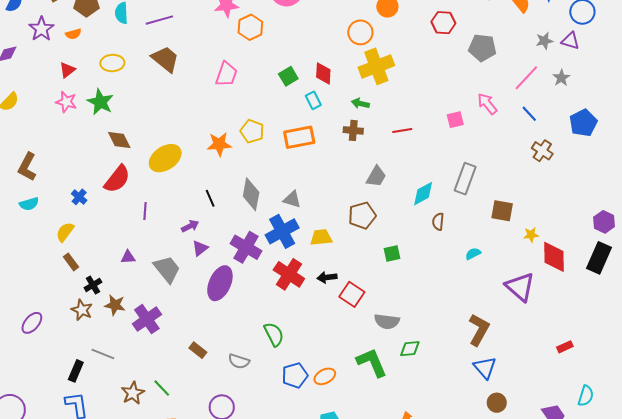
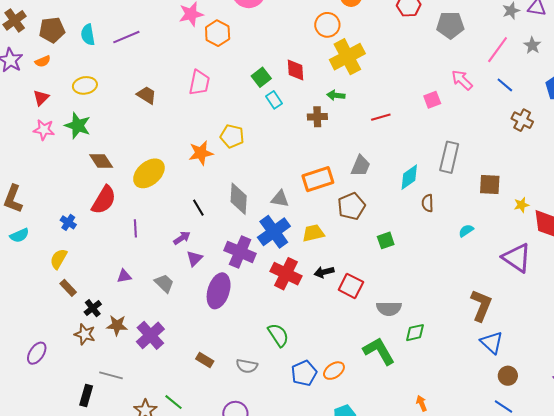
brown trapezoid: (165, 59) -> (147, 95), moved, size x0.7
cyan rectangle: (313, 100) -> (274, 100), moved
brown cross: (353, 130) -> (317, 117), moved
orange rectangle: (299, 137) -> (318, 179), moved
gray trapezoid: (167, 269) -> (164, 283), size x0.7

